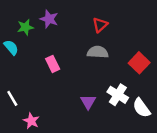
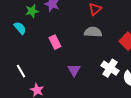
purple triangle: (88, 102) -> (74, 70), moved

